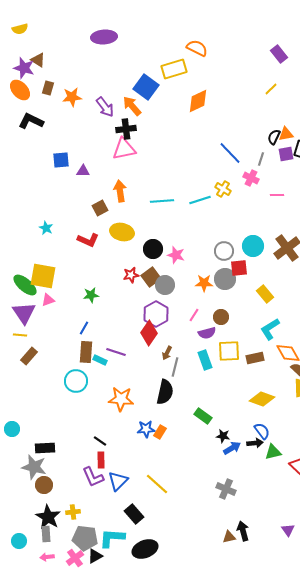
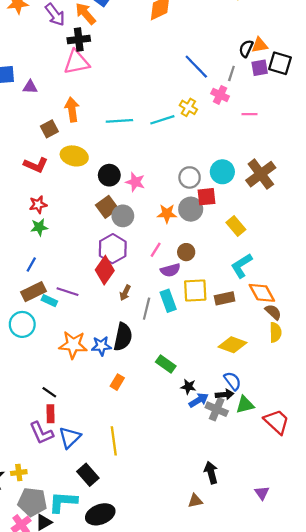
red star: (131, 275) -> (38, 205), moved
brown rectangle: (86, 352) -> (34, 292), turned 60
gray line: (175, 367) -> (147, 309), moved
blue star: (146, 429) -> (101, 346), moved
yellow line: (157, 484) -> (114, 441), turned 40
gray cross: (226, 489) -> (217, 409), moved
black arrow: (243, 531) -> (211, 473), moved

